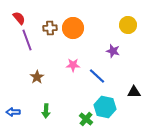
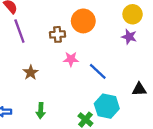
brown cross: (50, 28) -> (57, 34), moved
orange circle: (73, 28) -> (83, 21), moved
purple star: (113, 51) -> (129, 37), moved

